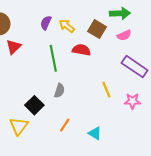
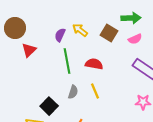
purple semicircle: (46, 23) -> (60, 35), moved
red semicircle: (81, 50) -> (94, 64), moved
yellow line: (106, 90) -> (95, 91), moved

